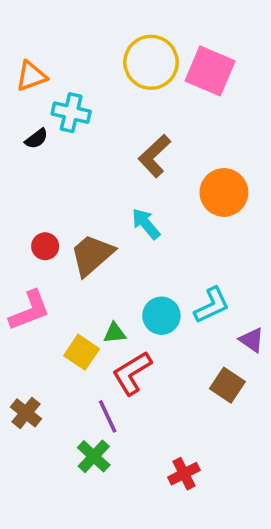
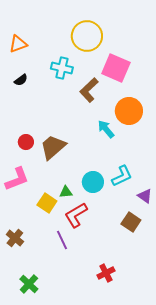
pink square: (210, 71) -> (116, 68), moved
cyan cross: (71, 113) -> (62, 68), moved
cyan arrow: (146, 224) -> (106, 129), moved
green cross: (94, 456) -> (29, 284), moved

